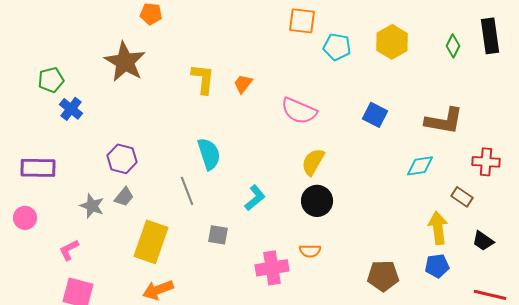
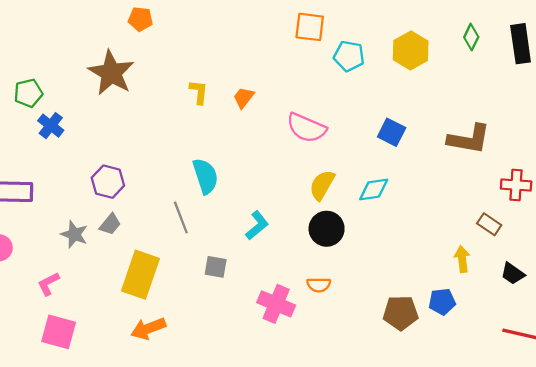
green diamond: (453, 46) -> (471, 37), moved
yellow L-shape: (203, 79) -> (199, 92), size x0.7
cyan diamond: (420, 166) -> (374, 189), moved
yellow arrow: (438, 228) -> (462, 259), size x0.7
blue pentagon: (437, 266) -> (442, 302), moved
pink cross: (272, 268) -> (276, 304), turned 32

